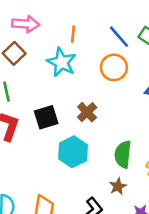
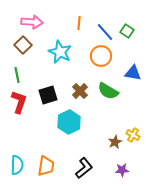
orange line: (73, 34) -> (79, 23), moved
green semicircle: (123, 154) -> (108, 91), moved, turned -65
brown star: (118, 186) -> (115, 142), moved

